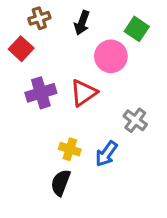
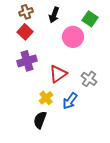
red square: (21, 49) -> (25, 32), moved
red triangle: (84, 93) -> (58, 74), moved
yellow cross: (70, 149) -> (46, 98), turned 32

